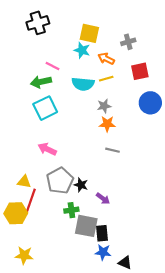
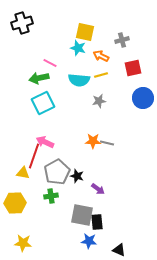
black cross: (38, 23) -> (22, 23), moved
orange star: (107, 124) -> (93, 141), moved
red line: (30, 202) -> (34, 156), moved
green cross: (71, 210) -> (51, 196), moved
blue star: (103, 252) -> (89, 241), moved

